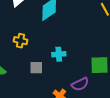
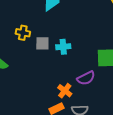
gray square: (36, 68) -> (42, 43), moved

